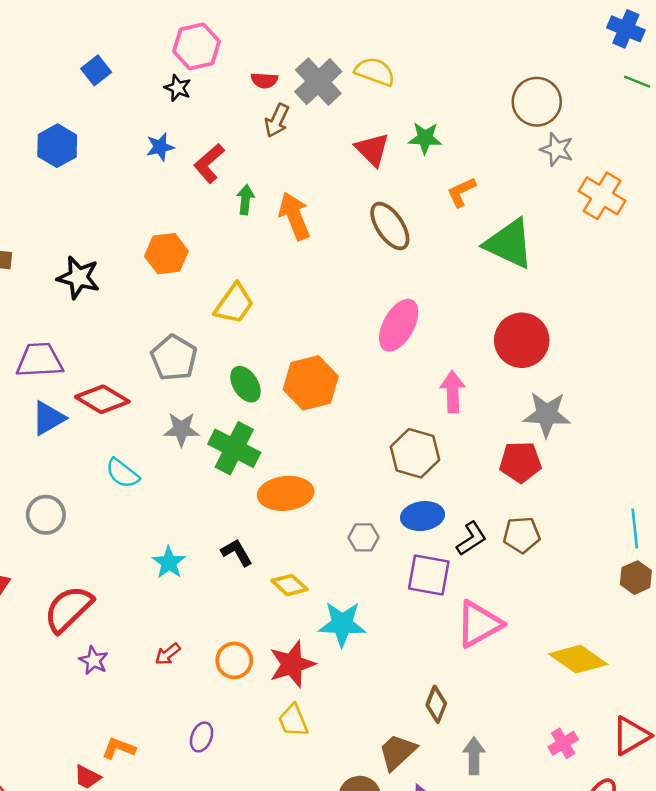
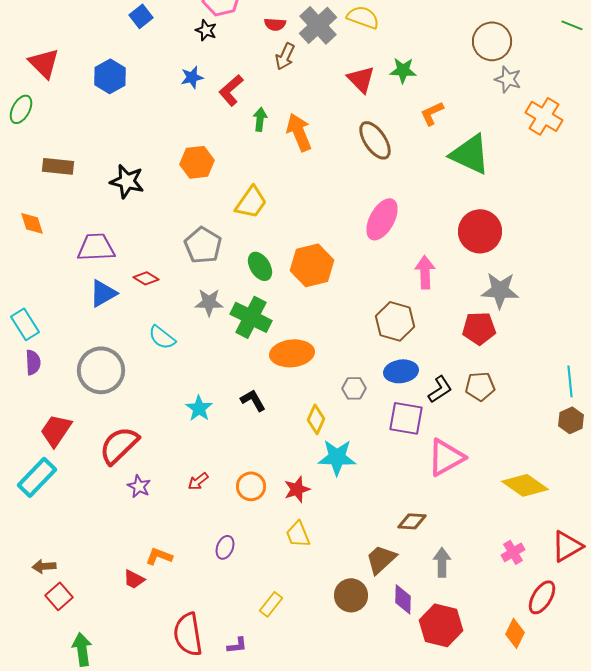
red diamond: (102, 399) -> (146, 278), size x0.6
gray circle: (46, 515) -> (101, 370), size x1.5
yellow diamond: (289, 585) -> (316, 419), moved, turned 72
red star: (292, 664) -> (297, 489), size x0.7
brown diamond: (436, 704) -> (412, 521), turned 72

